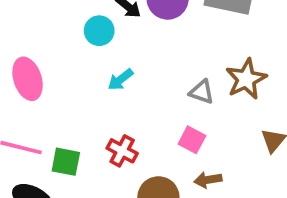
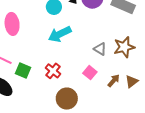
cyan arrow: (120, 80) -> (60, 34), size x1.6
brown arrow: (208, 180) -> (114, 81), moved, turned 128

